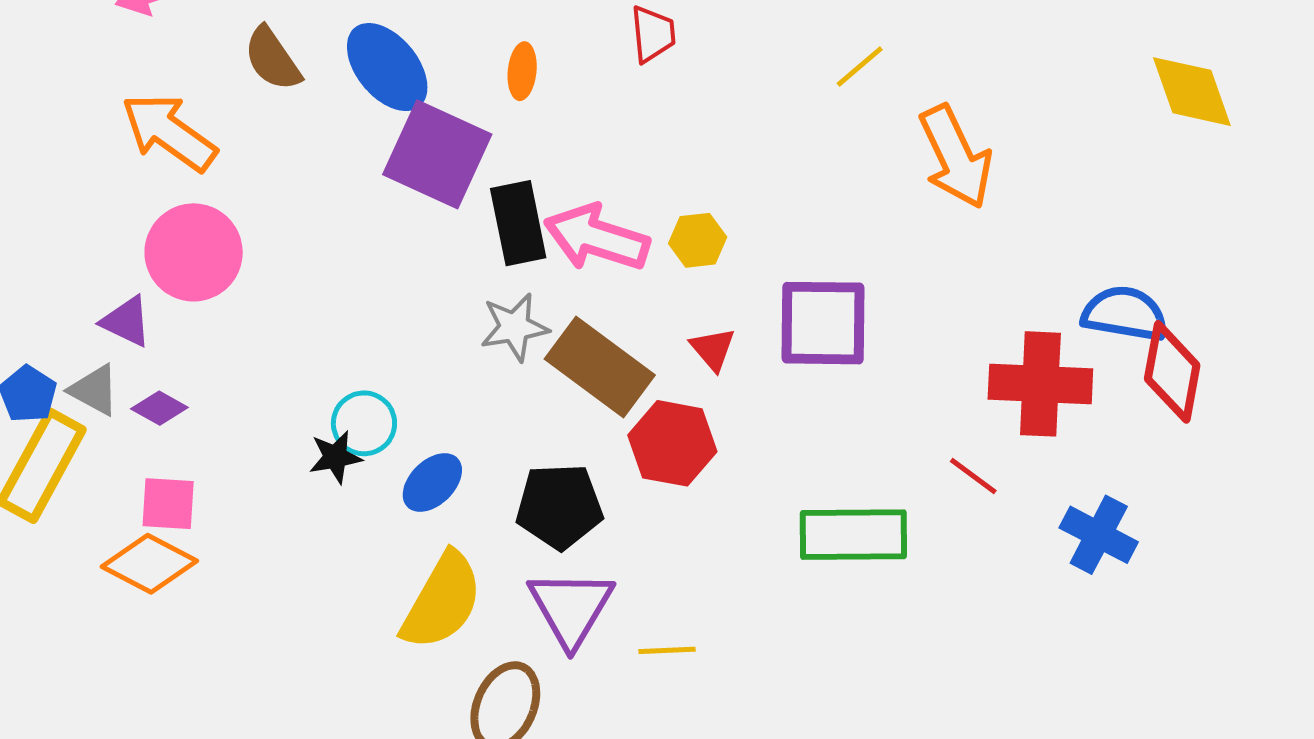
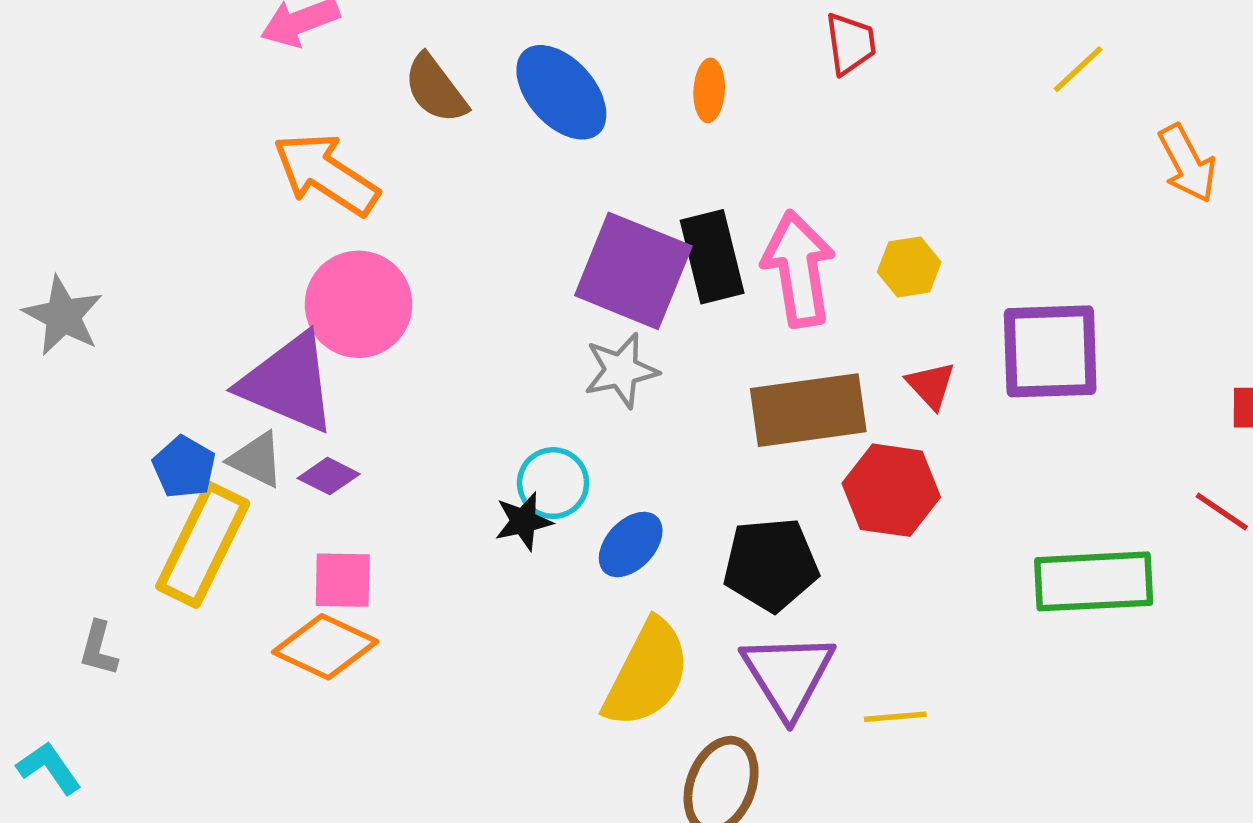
purple square: (437, 154) -> (633, 271), moved
orange arrow: (956, 157) -> (1187, 163), size x0.7
pink arrow: (597, 238) -> (799, 269), turned 66
purple triangle: (126, 321) -> (288, 383), size x1.8
gray star: (514, 327) -> (621, 370), moved
brown rectangle: (600, 367) -> (808, 410), turned -42

